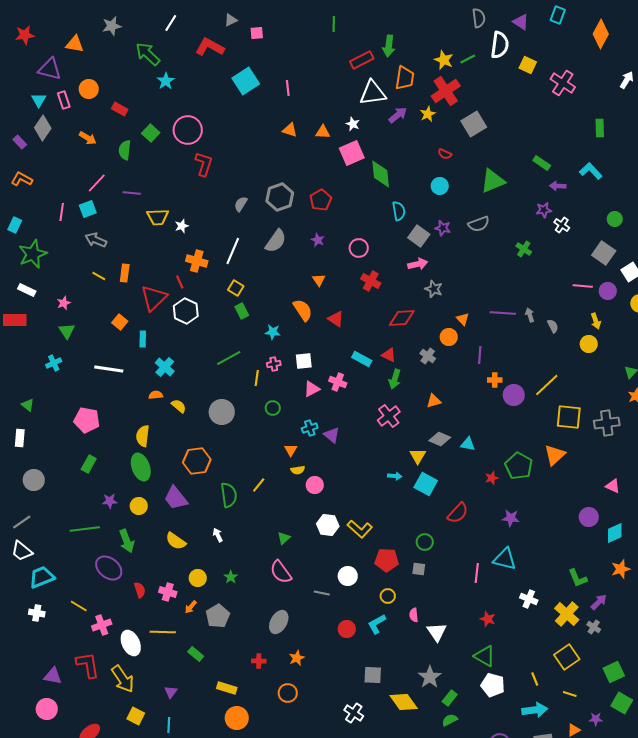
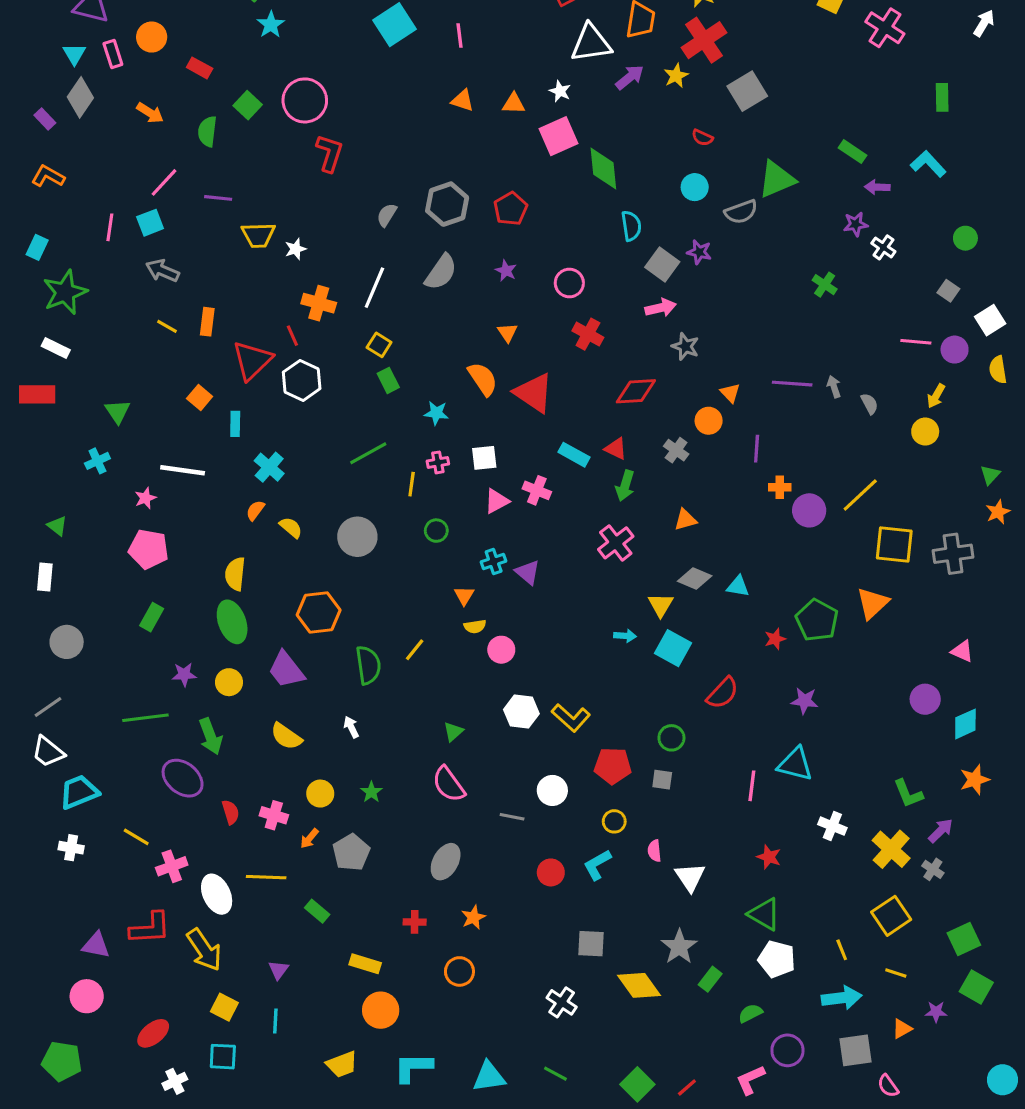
gray semicircle: (479, 224) -> (741, 212), moved
gray square: (604, 253) -> (948, 291), size x0.6
pink star: (64, 303) -> (145, 498), moved
red triangle: (336, 319) -> (534, 393), size x1.6
yellow arrow: (596, 321) -> (936, 396), turned 49
orange semicircle: (156, 395) -> (255, 510), turned -48
red L-shape: (88, 665) -> (150, 928), turned 96
green semicircle: (450, 720) -> (750, 1013), moved

